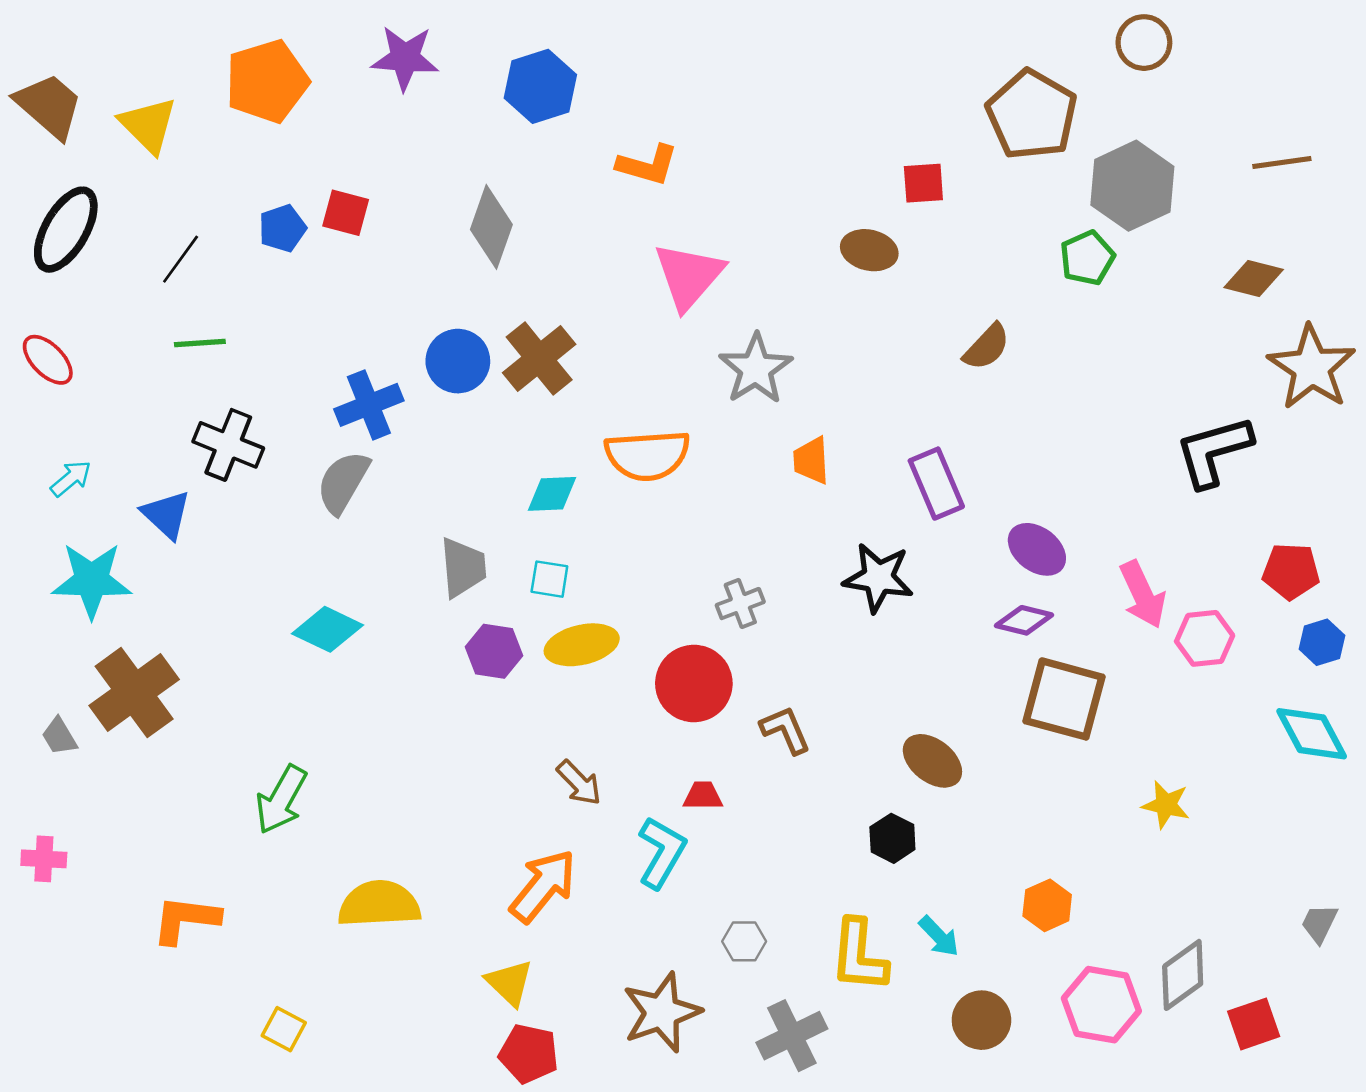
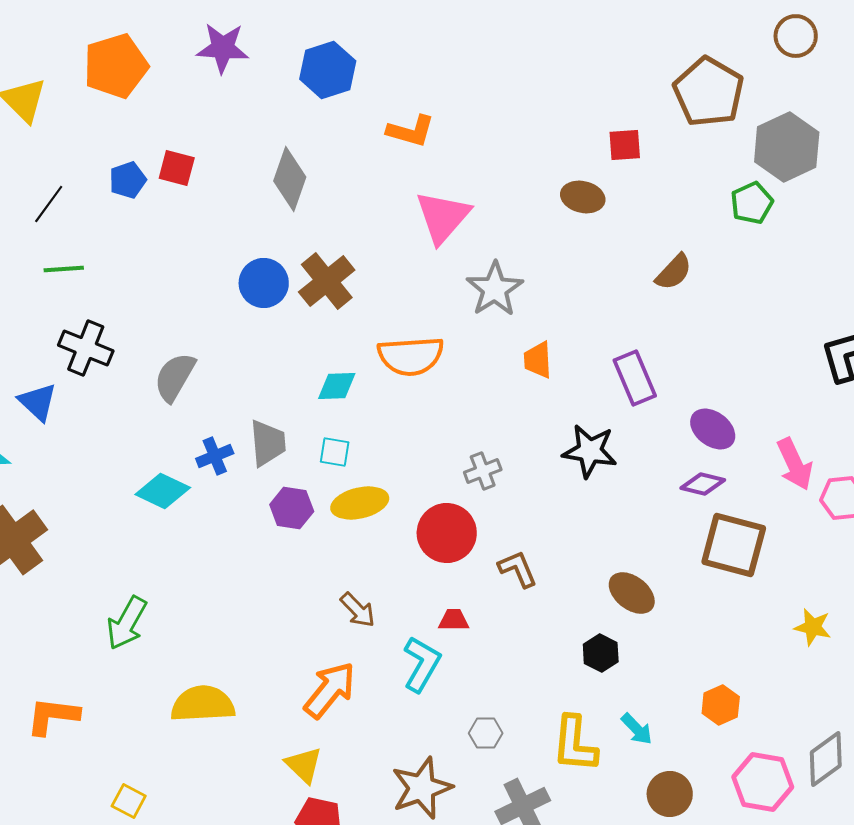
blue cross: (369, 405) -> (215, 456), moved, size x0.7

